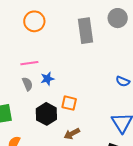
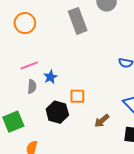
gray semicircle: (27, 84) -> (32, 87), turned 40
brown arrow: (72, 134) -> (102, 121), moved

